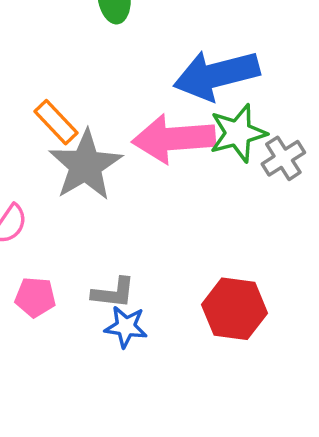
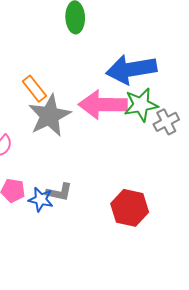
blue star: (126, 327) -> (41, 200), moved

